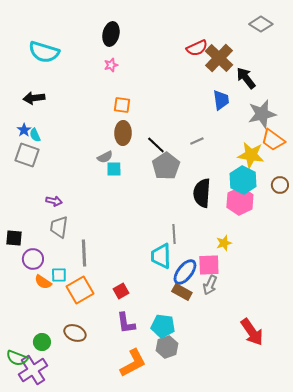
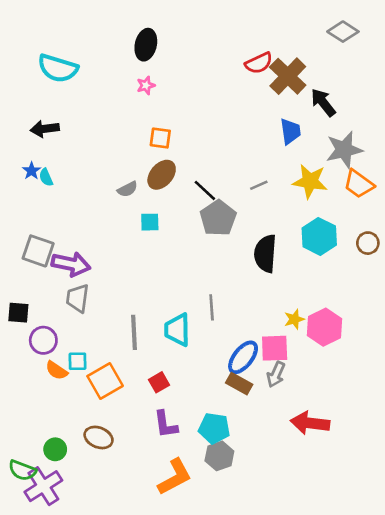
brown ellipse: (123, 133) -> (162, 175), turned 40
gray square: (27, 155) -> (38, 251), moved
yellow star: (251, 155) -> (310, 181), moved
gray semicircle: (105, 157) -> (127, 189), moved
purple arrow: (54, 201) -> (71, 264), size x1.8
pink hexagon: (240, 201) -> (325, 327), moved
gray line: (174, 234) -> (212, 307), moved
gray line: (84, 253) -> (134, 332), moved
cyan trapezoid: (161, 256) -> (177, 330), moved
red arrow: (252, 332) -> (310, 423), moved, turned 132

